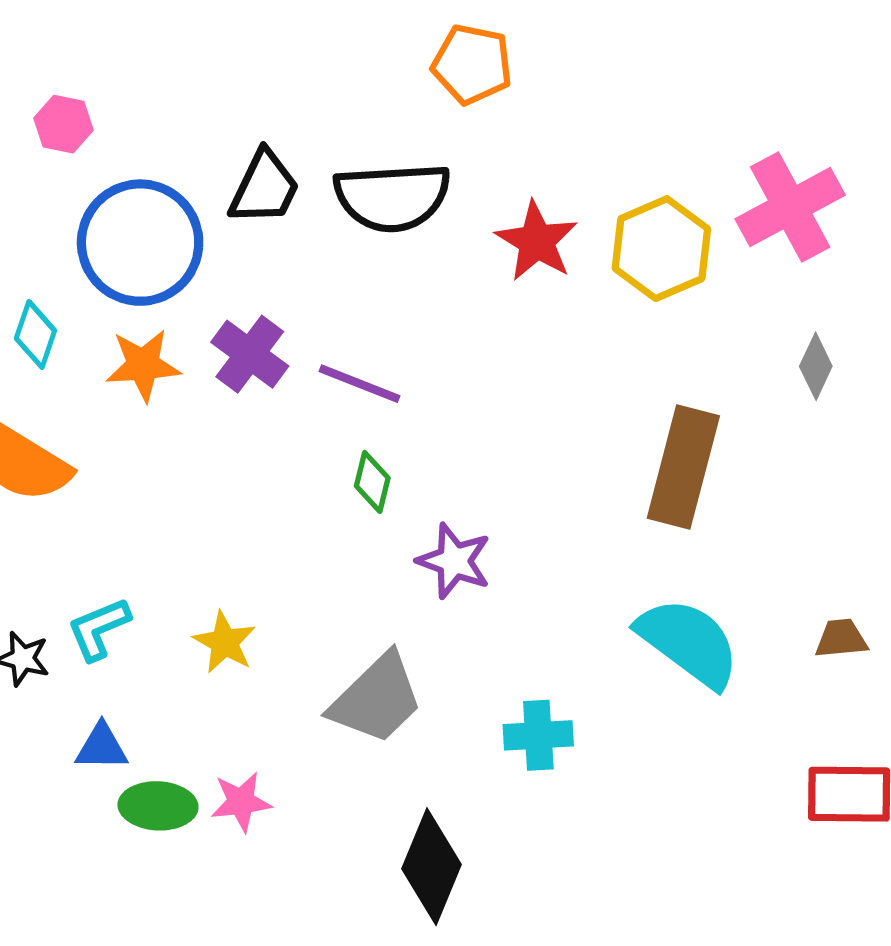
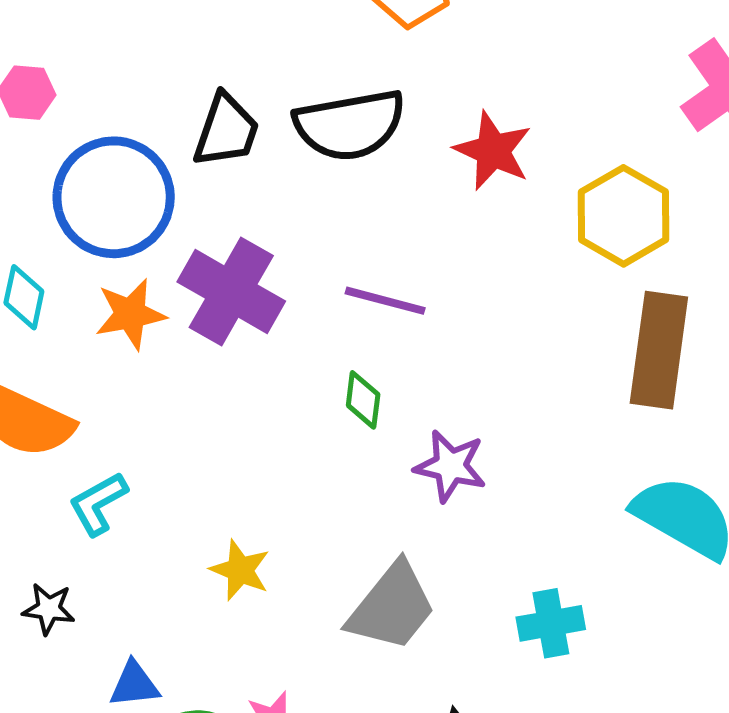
yellow hexagon: (661, 249) -> (623, 216), moved
purple cross: (250, 354) -> (231, 292), size x1.4
purple line: (359, 384) -> (385, 301), moved
cyan L-shape: (99, 629) -> (98, 504), moved

